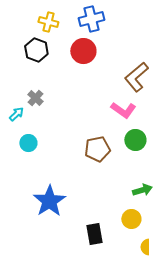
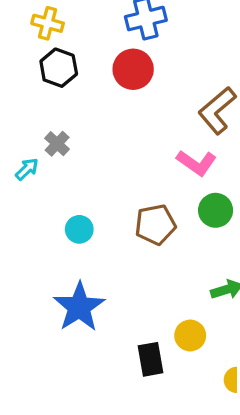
yellow cross: (48, 22) -> (48, 23), moved
cyan circle: (28, 143) -> (79, 229), moved
yellow circle: (131, 219) -> (190, 336), moved

